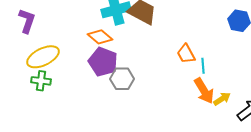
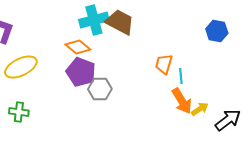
orange trapezoid: (186, 54) -> (164, 64), turned 45
green cross: (41, 81) -> (19, 112), moved

